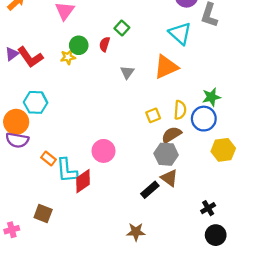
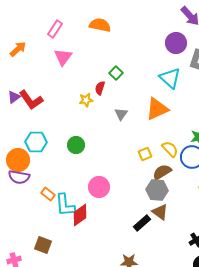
green circle: (79, 45) -> (76, 145), moved
yellow star: (68, 57) -> (86, 100), moved
yellow semicircle: (180, 110) -> (170, 149), turned -48

